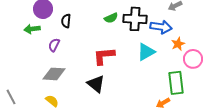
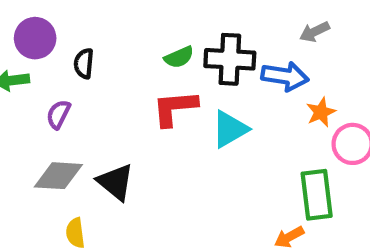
cyan triangle: (146, 52) -> (230, 129), moved
red L-shape: (104, 56) -> (175, 108), moved
black triangle: (96, 84) -> (116, 182), moved
yellow semicircle: (52, 101) -> (75, 233), moved, turned -136

